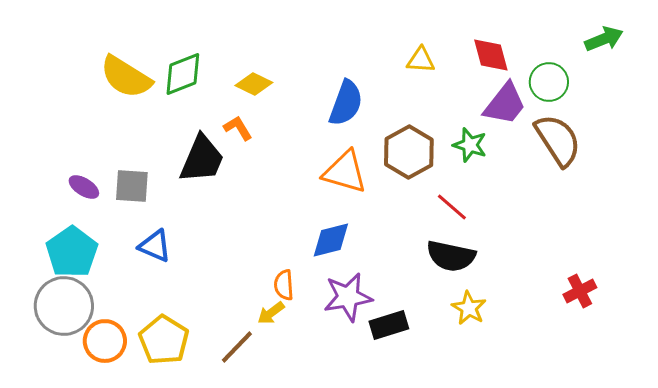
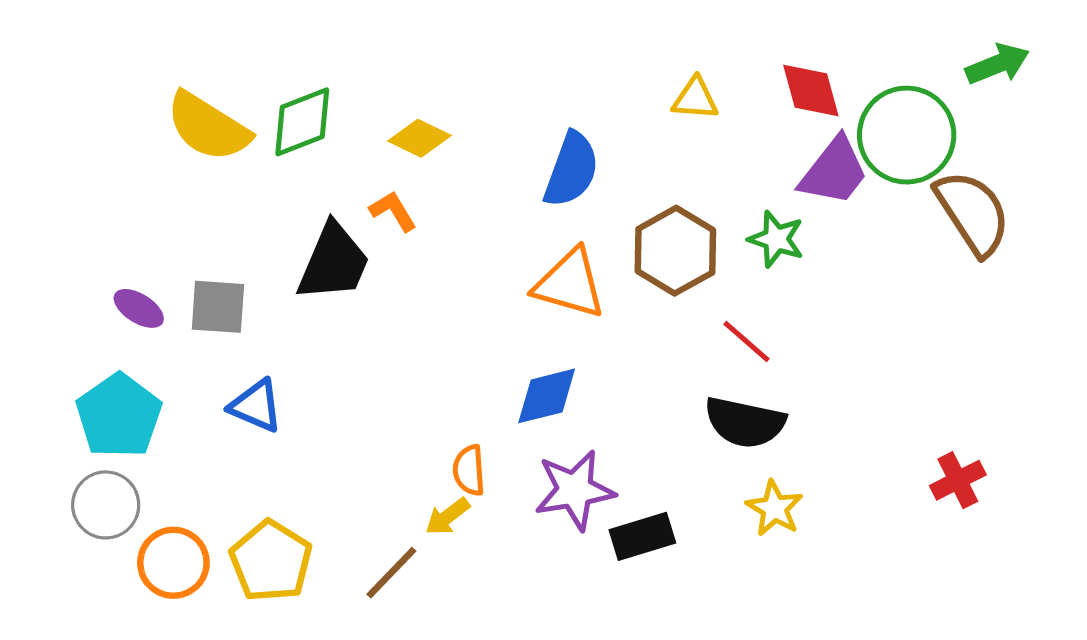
green circle: (549, 82) -> (907, 135), size x1.5
brown semicircle: (558, 140) -> (973, 213), moved
gray circle: (64, 306) -> (106, 505), size x0.7

